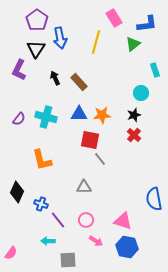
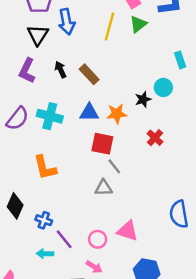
green triangle: (133, 44) -> (138, 24), moved
purple L-shape: (19, 70) -> (27, 71), moved
black star: (134, 115) -> (143, 99), moved
purple semicircle: (19, 119) -> (17, 119), size x1.5
gray triangle: (84, 187) -> (104, 188), moved
pink triangle: (123, 221) -> (127, 231), moved
cyan arrow: (48, 241) -> (45, 254), moved
pink arrow: (96, 241) -> (94, 267), moved

